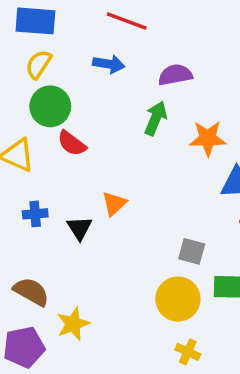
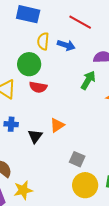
yellow semicircle: (39, 64) -> (43, 41), moved, turned -36
red semicircle: (72, 143) -> (38, 87), turned -36
gray square: (192, 251) -> (77, 159), moved

